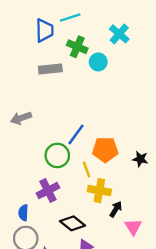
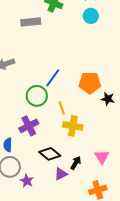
cyan circle: (98, 62) -> (91, 16), moved
orange pentagon: (105, 150) -> (90, 83), moved
black arrow: (116, 209) -> (76, 163), moved

